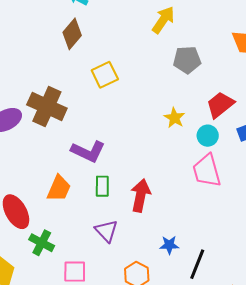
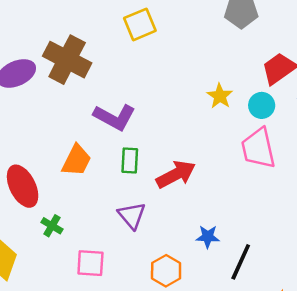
yellow star: (174, 118) -> (220, 96), moved
red arrow: (141, 195) -> (176, 174), turned 48
green cross: (42, 243) -> (52, 226), size x0.7

